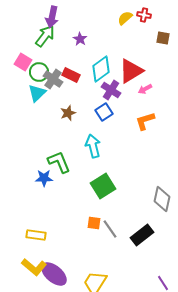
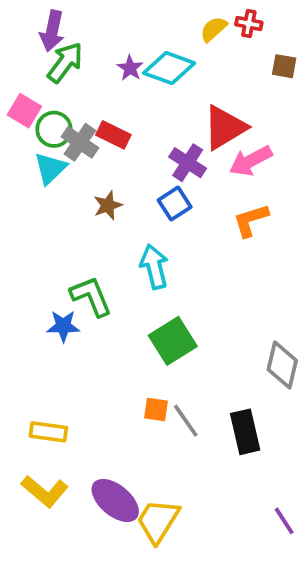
purple arrow: (52, 17) -> (52, 31), moved
cyan diamond: (101, 69) -> (169, 68), moved, turned 56
pink arrow: (145, 89) -> (251, 161), size x1.6
black rectangle: (142, 235) -> (245, 432), turned -65
purple ellipse: (54, 274) -> (115, 500), moved

